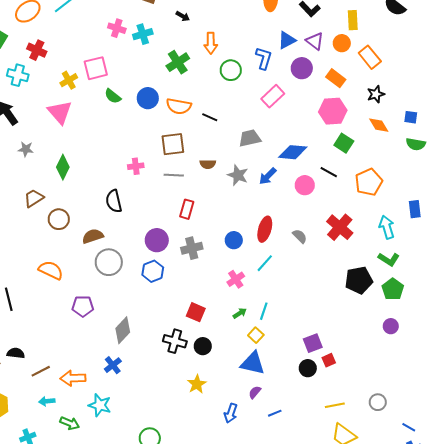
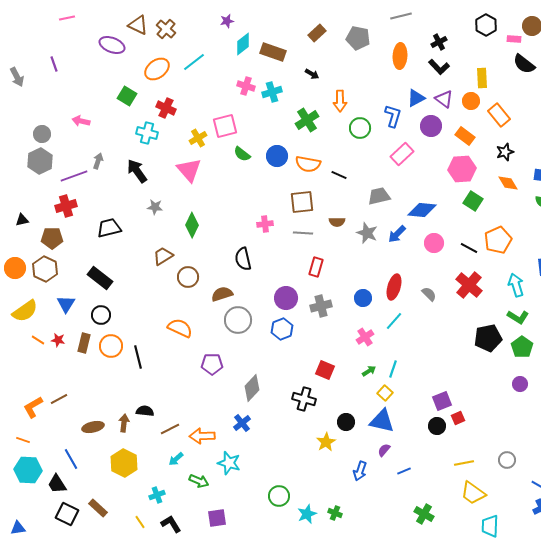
black line: (329, 172) -> (469, 248), moved
black circle: (203, 346) -> (346, 422), moved
cyan arrow: (47, 401) -> (176, 459), turned -35

